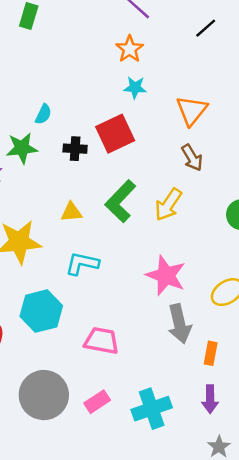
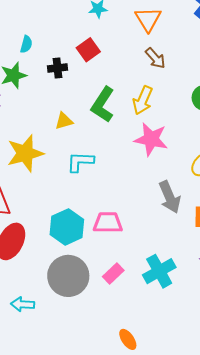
red square: (115, 134) -> (88, 50), size x0.7
pink star: (166, 276) -> (151, 139), moved
cyan hexagon: (41, 311) -> (67, 227), moved

